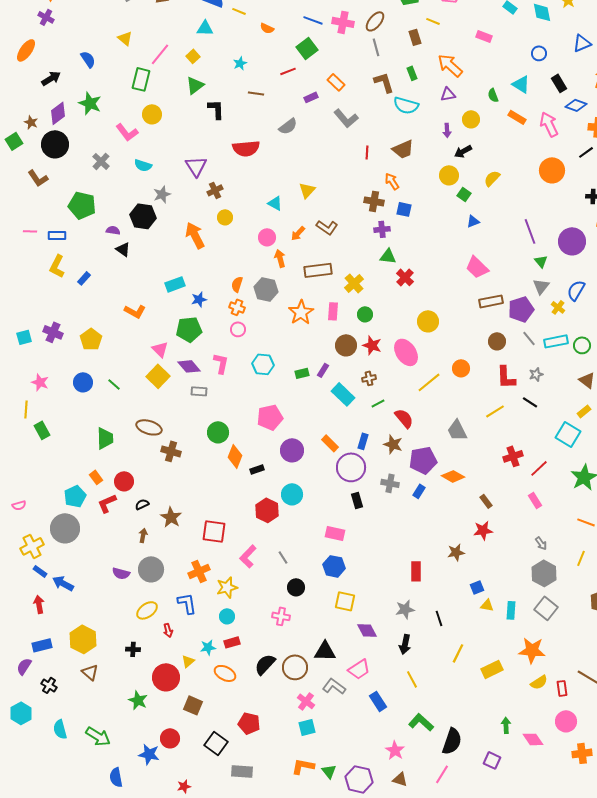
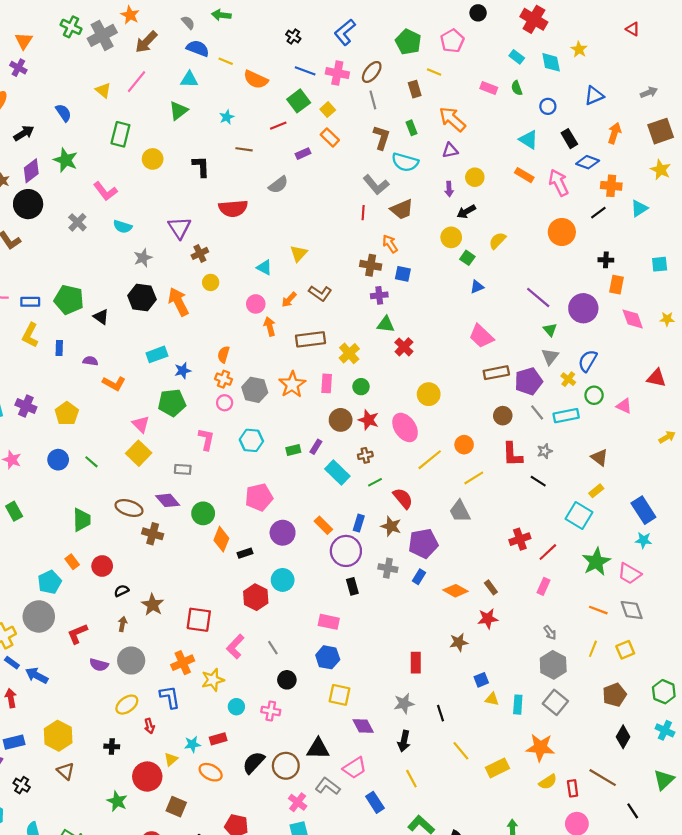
orange semicircle: (267, 28) -> (256, 79), size x1.6
pink line: (160, 54) -> (137, 82), moved
yellow square: (193, 56) -> (328, 110), moved
brown L-shape: (384, 82) -> (381, 137), turned 35
green triangle: (195, 85) -> (178, 111), moved
green semicircle: (493, 95) -> (517, 88), moved
yellow circle: (152, 114) -> (153, 159), moved
gray L-shape: (346, 118) -> (376, 185), moved
green pentagon: (82, 205) -> (69, 300), moved
black hexagon: (143, 216) -> (142, 298), moved
purple semicircle: (113, 230) -> (90, 361), moved
purple line: (530, 231) -> (538, 298), turned -30
blue rectangle: (84, 278) -> (59, 348), turned -40
gray hexagon: (266, 289) -> (255, 390), moved
green circle: (582, 345) -> (594, 395), moved
purple diamond: (189, 366) -> (168, 500), moved
yellow line: (495, 411) -> (474, 478), moved
orange diamond: (453, 476) -> (455, 591), moved
pink rectangle: (535, 500) -> (544, 586), turned 56
red L-shape: (107, 503) -> (77, 634), moved
cyan circle: (227, 616) -> (236, 707), moved
yellow line: (458, 653) -> (461, 751), turned -66

